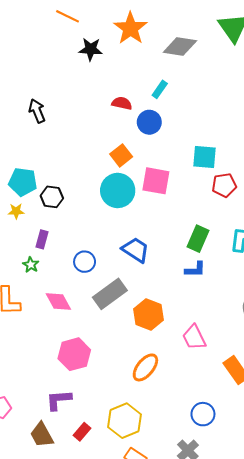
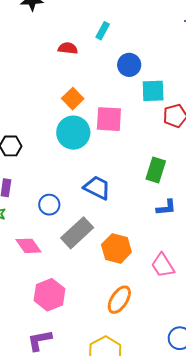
blue circle: (149, 122) -> (129, 65), moved
blue L-shape: (195, 270) -> (166, 208), moved

